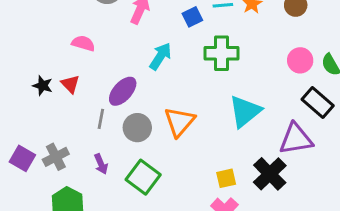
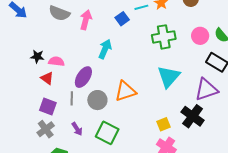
pink semicircle: (83, 43) -> (56, 61), moved
green cross: (222, 53) -> (164, 37), moved
black star: (43, 86) -> (37, 57), moved
orange triangle: (179, 122) -> (125, 91), turned 40
purple square: (22, 158) -> (48, 106), moved

